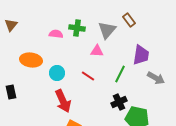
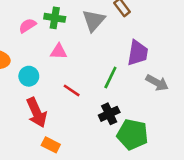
pink semicircle: (56, 34) -> (28, 26), turned -40
pink triangle: (97, 51) -> (59, 52), moved
red line: (88, 76) -> (72, 90), moved

